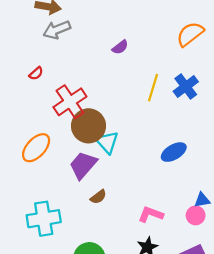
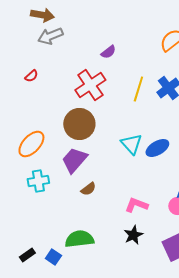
red cross: (70, 102) -> (90, 85), moved
cyan triangle: (107, 142) -> (131, 144), moved
cyan cross: (44, 219) -> (38, 181), moved, size x0.7

